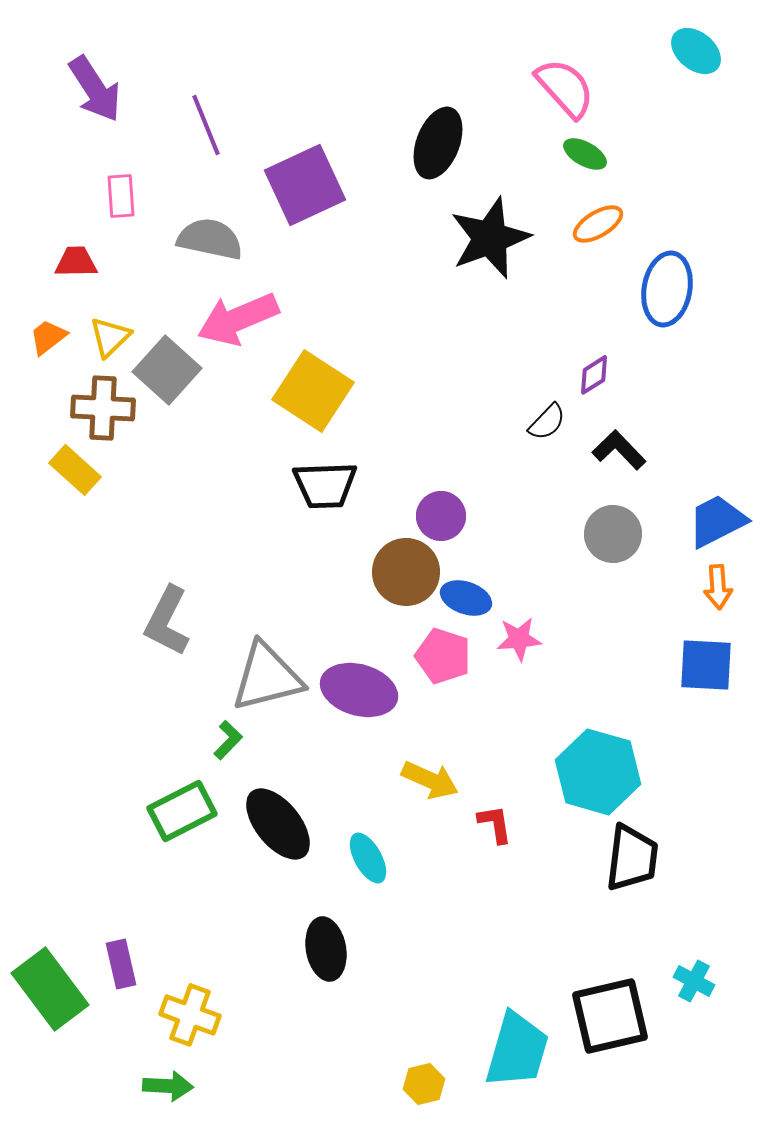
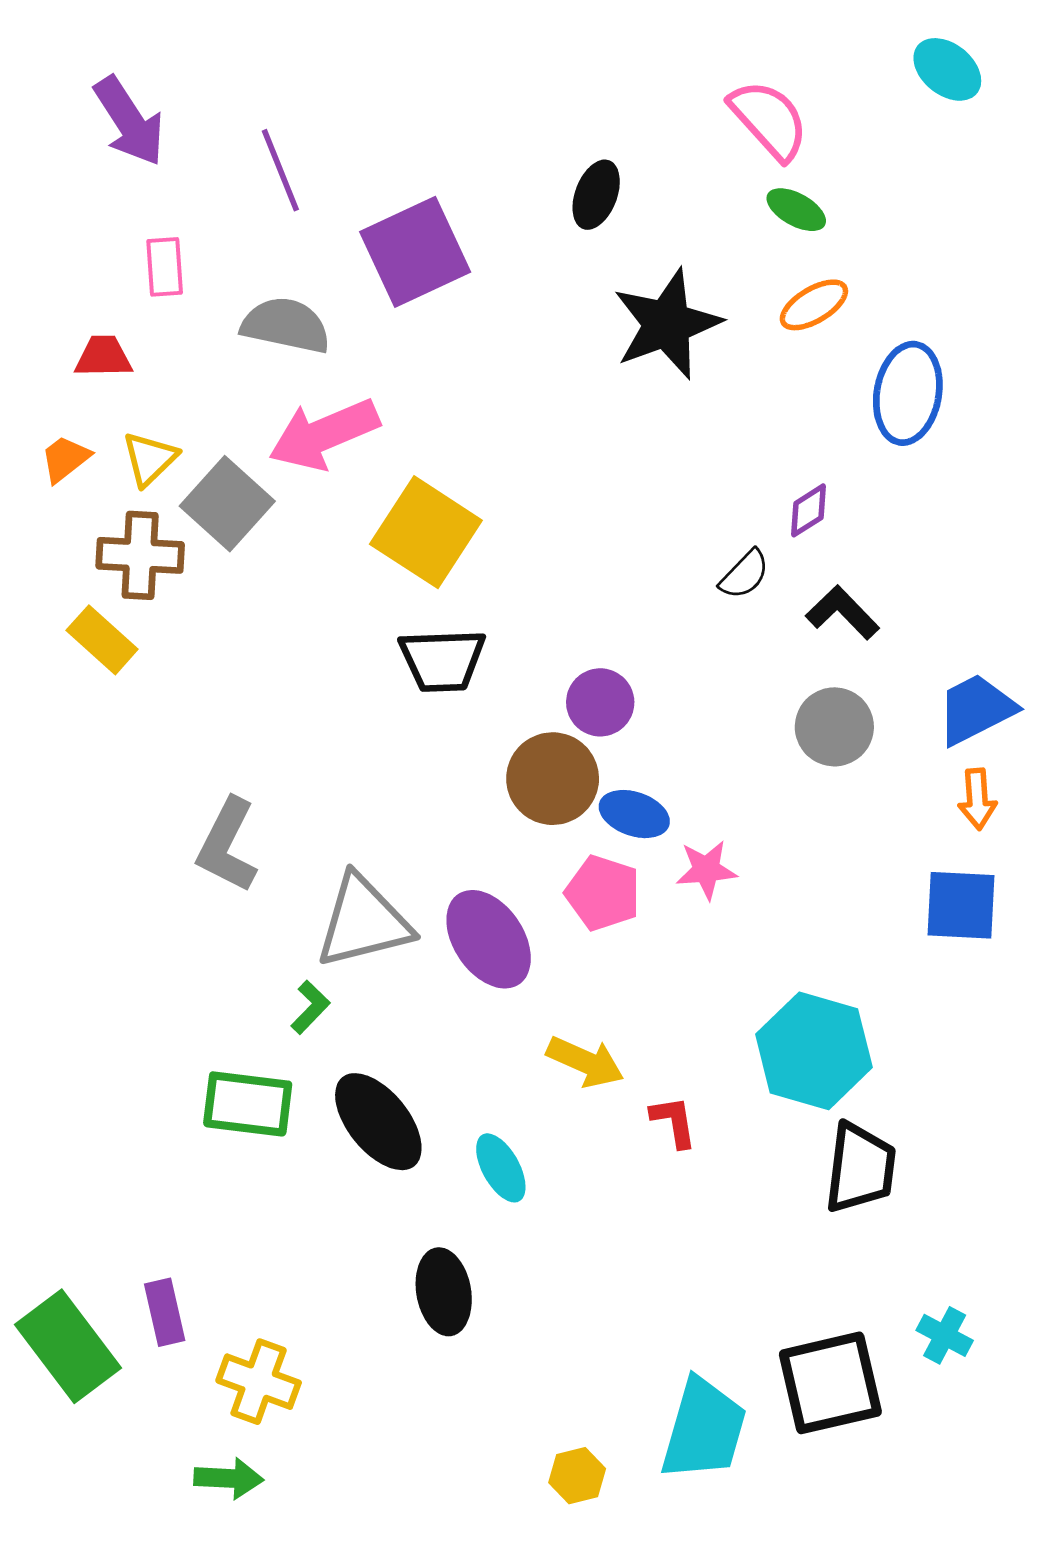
black ellipse: (438, 143) -> (596, 195), size x0.7
purple ellipse: (359, 690) -> (489, 939), turned 40
green rectangle: (182, 811) -> (248, 1104), turned 34

